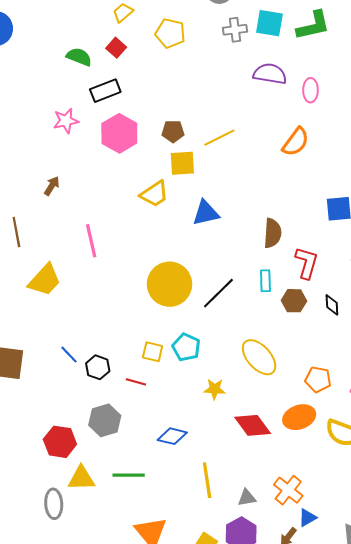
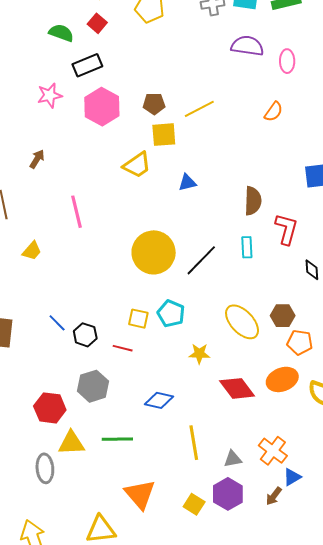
orange semicircle: (296, 142) -> (274, 112), size x0.7
blue triangle: (206, 213) -> (187, 183), size x0.7
yellow trapezoid: (45, 280) -> (32, 251), size x0.6
brown hexagon: (294, 301) -> (283, 316), moved

